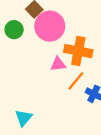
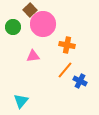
orange cross: (78, 51) -> (67, 45), size x0.7
pink triangle: (58, 64) -> (33, 56), moved

